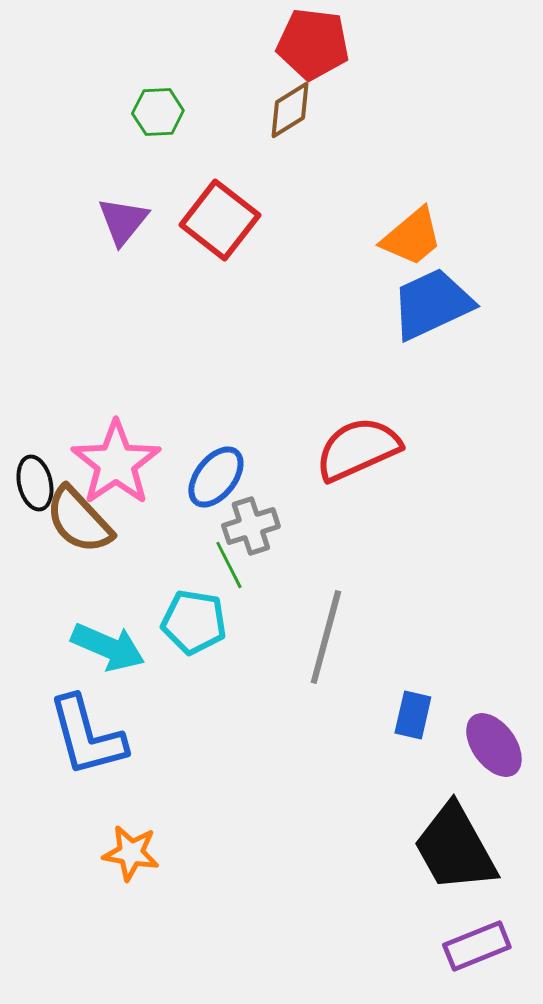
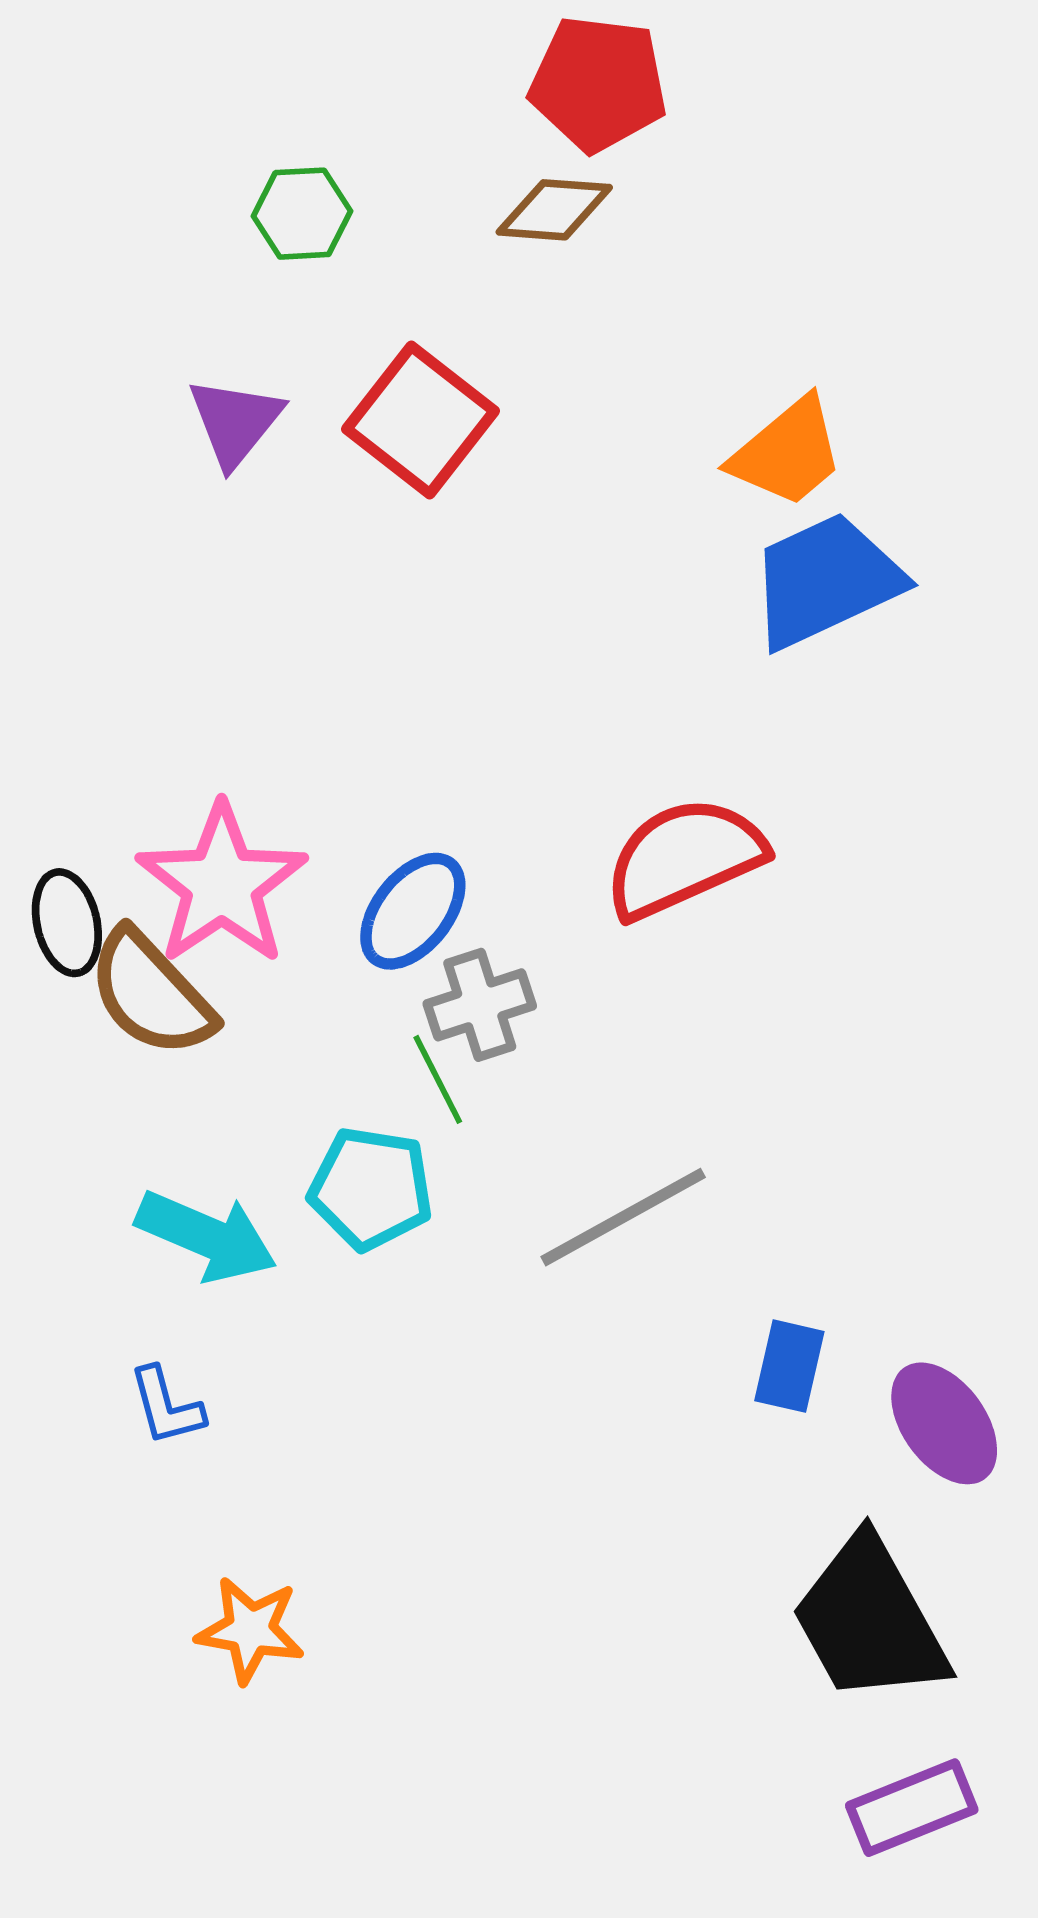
brown diamond: (290, 110) -> (554, 210), turned 36
gray line: (326, 637) -> (623, 1217), turned 46
blue L-shape: (87, 736) -> (166, 1406), size x0.5

